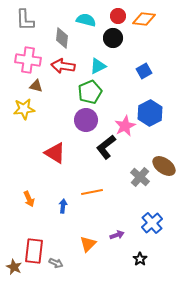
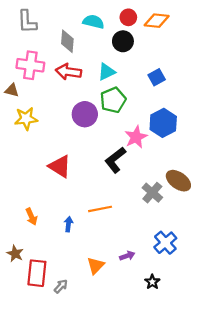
brown triangle: (36, 86) -> (12, 90), moved
green pentagon: (90, 92) -> (113, 100), moved
purple circle: (86, 120) -> (85, 114), moved
gray arrow: (56, 263) -> (61, 286), turned -72
brown star: (14, 267) -> (15, 254), moved

